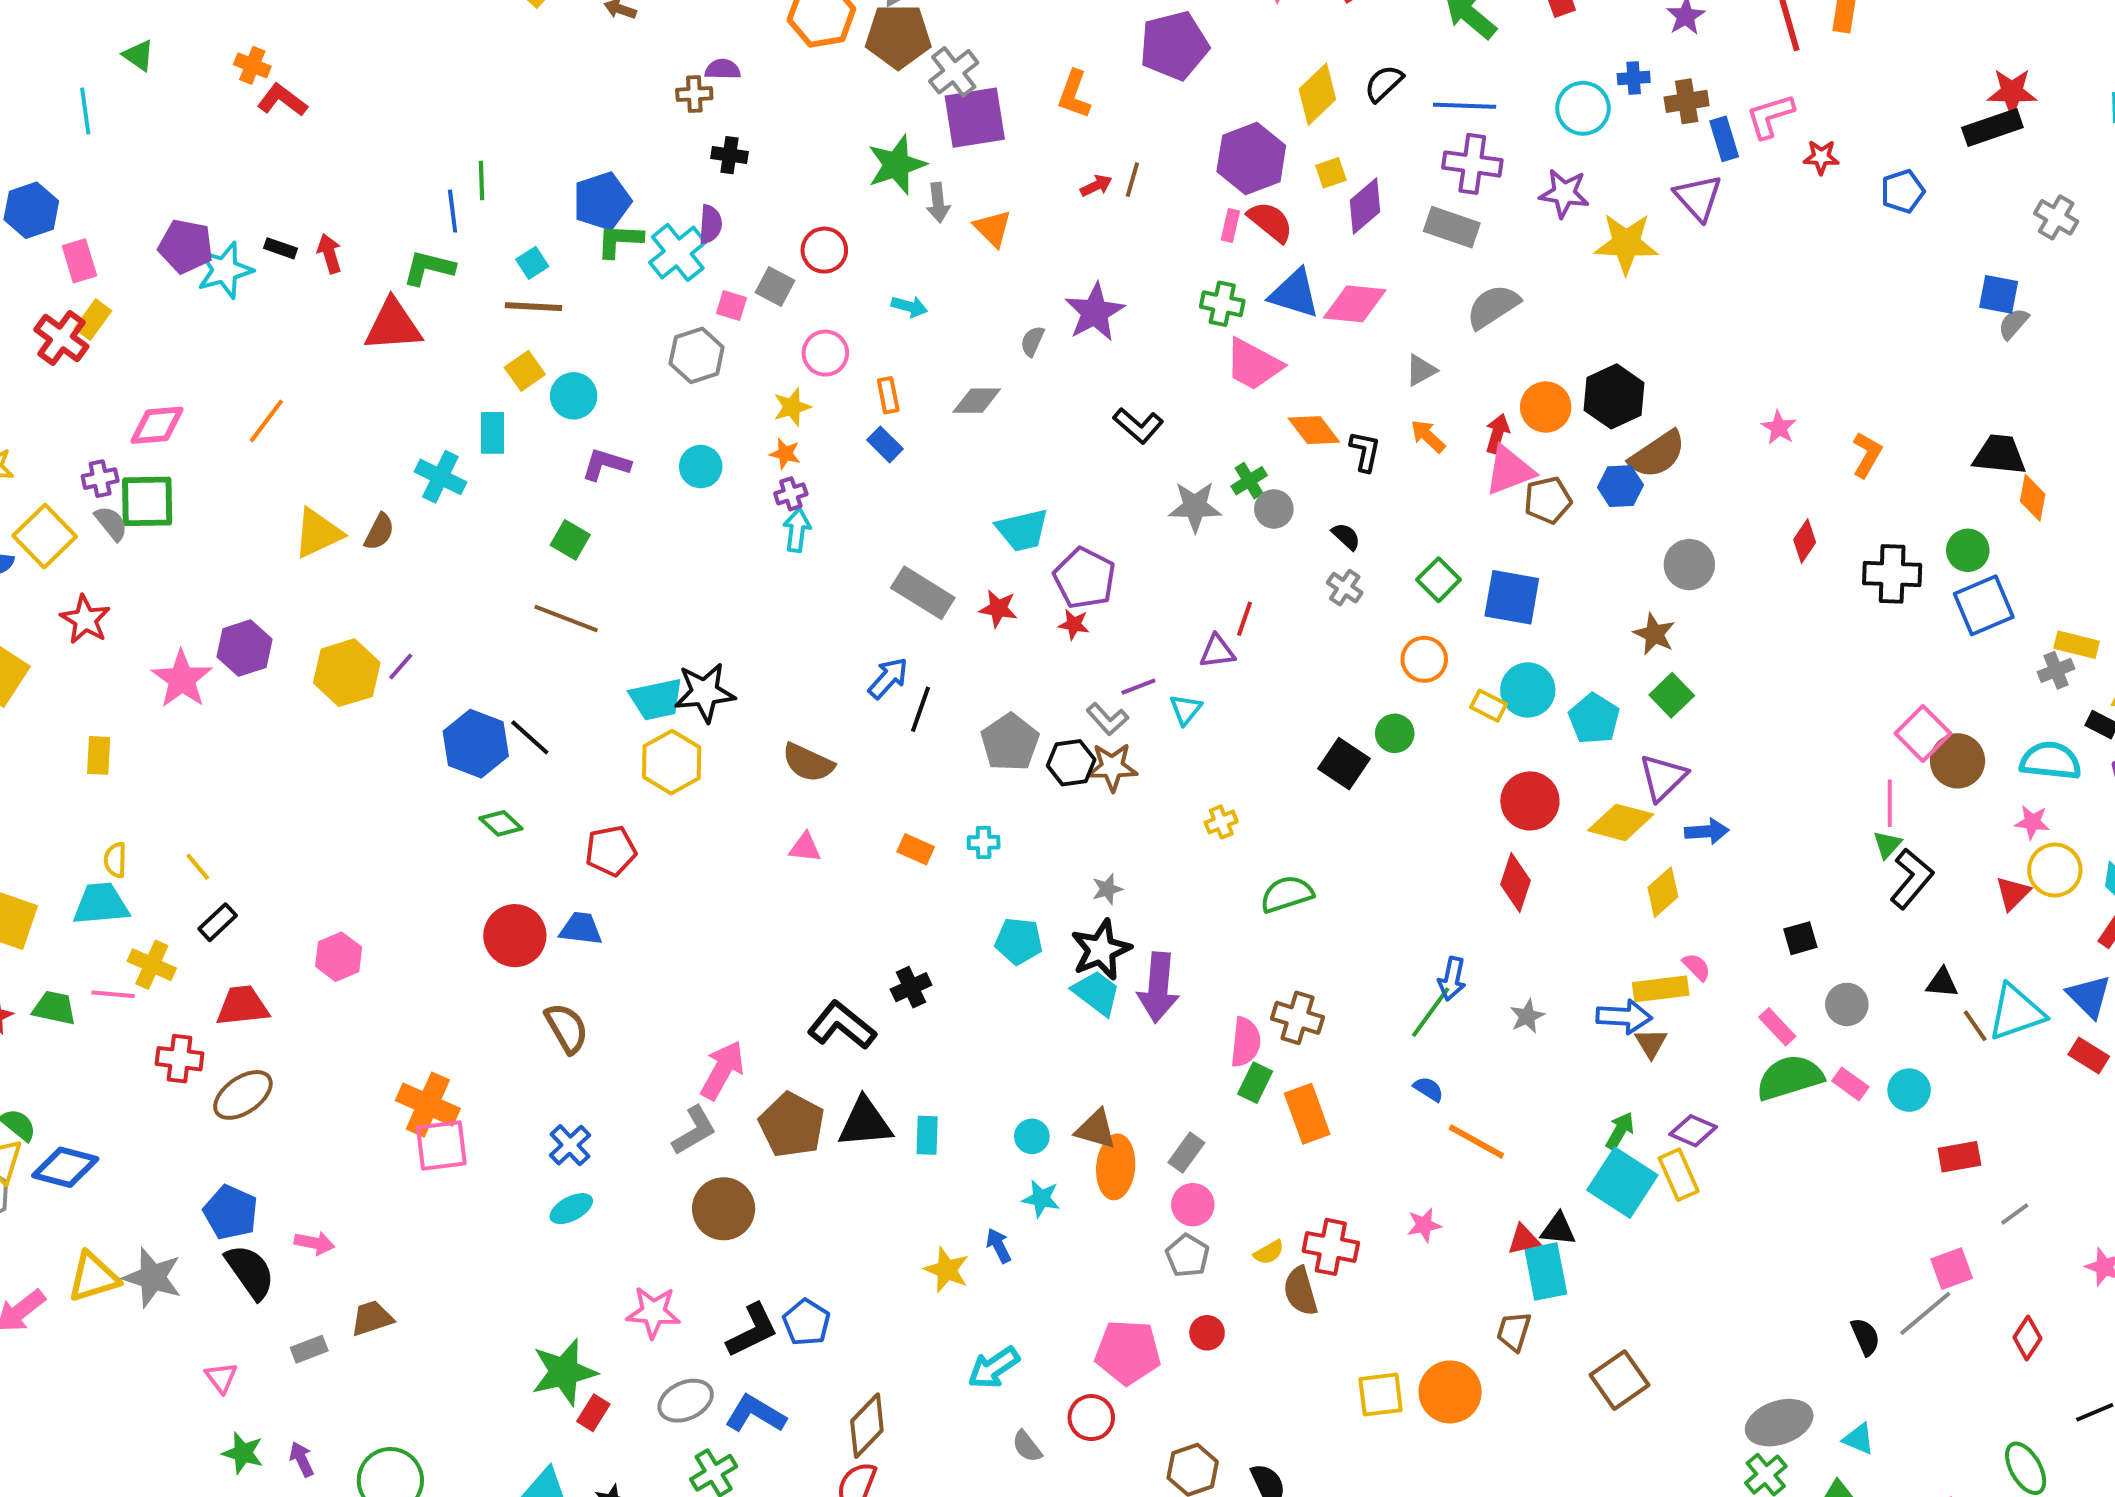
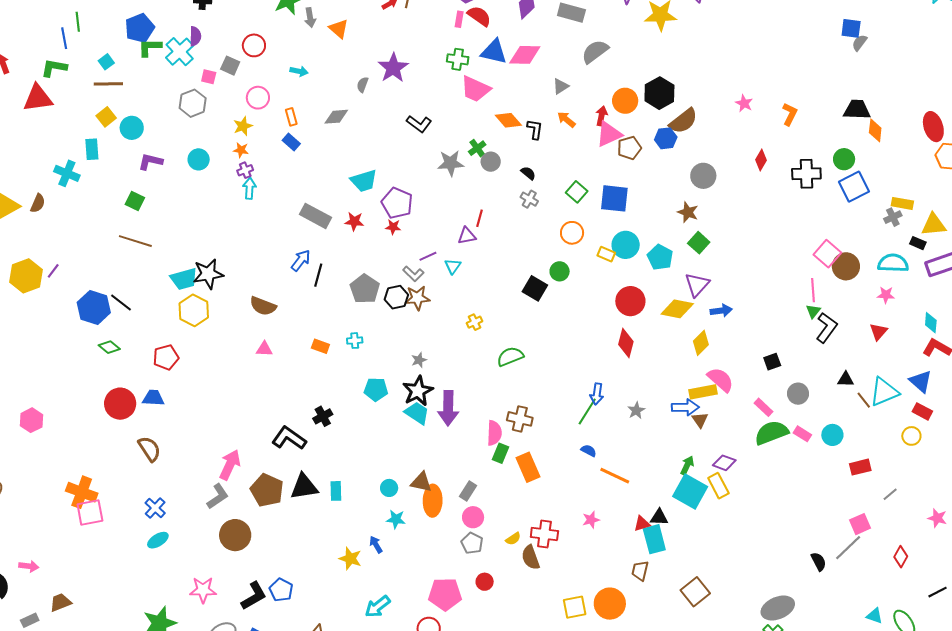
yellow circle: (2055, 870) -> (911, 436), moved, size x0.7
pink semicircle: (1697, 967) -> (720, 380), size x1.8
cyan triangle: (1859, 1439) -> (875, 616), moved

